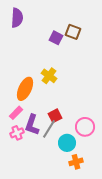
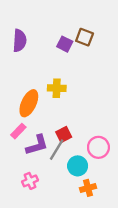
purple semicircle: (17, 18) -> (20, 41), moved
yellow cross: (49, 76) -> (57, 88), turned -35
purple L-shape: (32, 125) -> (37, 145), turned -125
pink cross: (17, 133) -> (30, 181), moved

